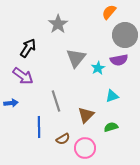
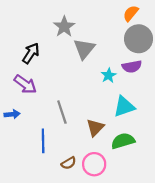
orange semicircle: (109, 12) -> (131, 13), moved
gray triangle: (76, 58) -> (84, 49), moved
cyan triangle: (112, 96) -> (124, 106), size x1.5
green semicircle: (111, 127) -> (123, 141), size x1.5
brown semicircle: (63, 139) -> (69, 163), moved

